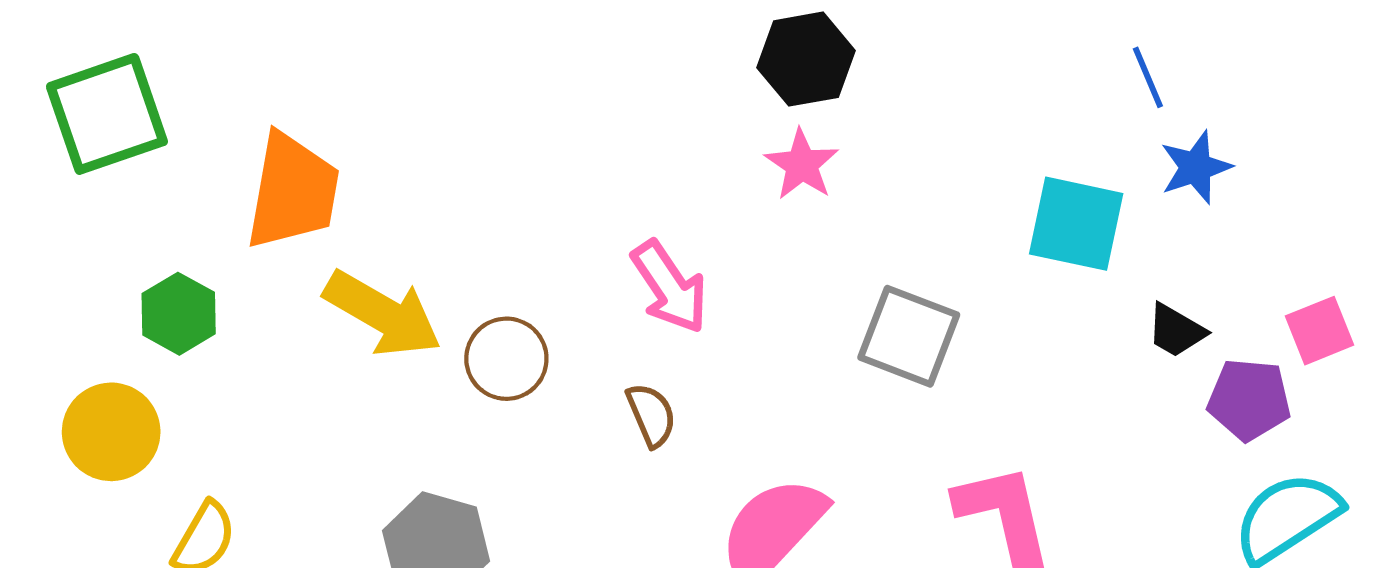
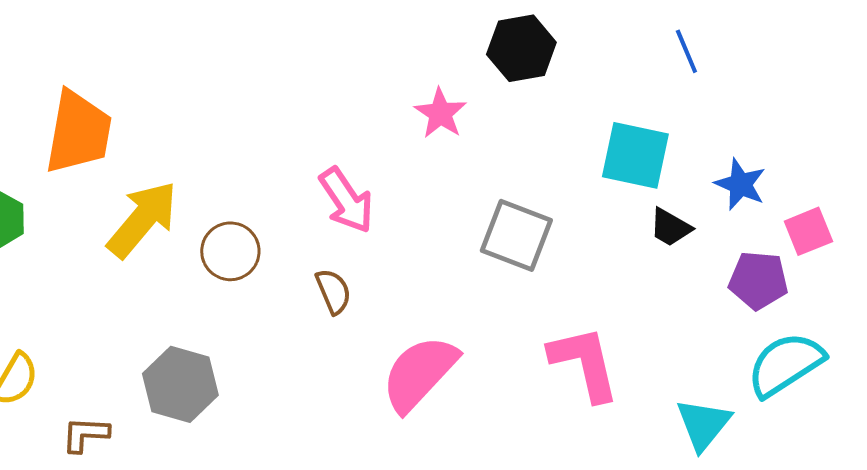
black hexagon: (806, 59) -> (521, 48), moved
blue star: (1196, 167) -> (740, 184), moved, turned -30
yellow arrow: (383, 314) -> (142, 219), turned -80
black trapezoid: (1176, 331) -> (670, 227), moved

